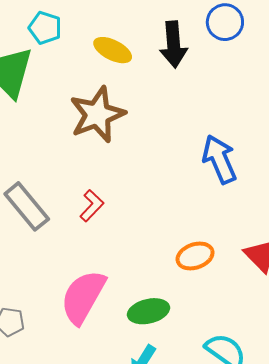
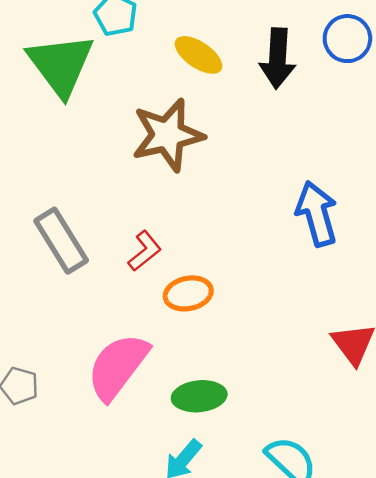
orange ellipse: (195, 256) -> (188, 293), moved

